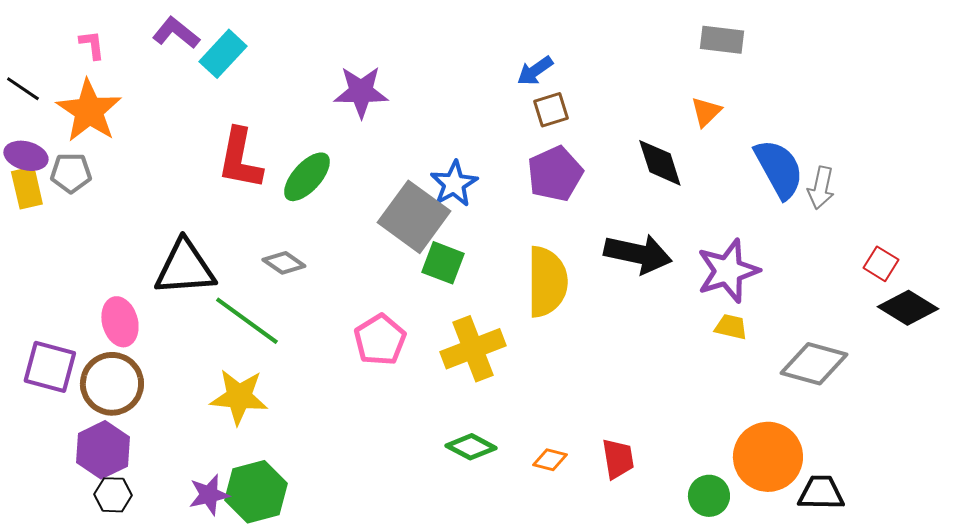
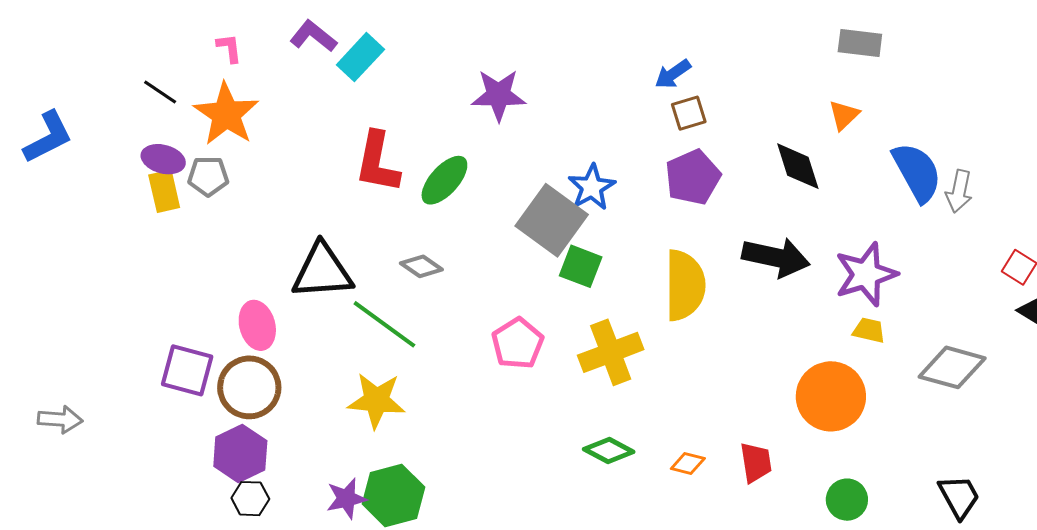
orange circle: (768, 457) -> (831, 396), moved
black trapezoid: (821, 493) -> (959, 497), turned 60

